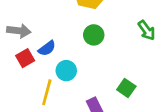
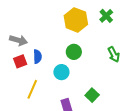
blue semicircle: (47, 48) -> (37, 57), turned -64
cyan circle: (66, 71) -> (61, 72), moved

